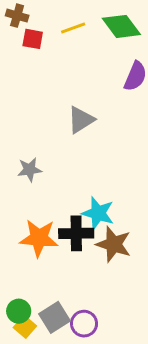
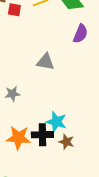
gray triangle: (81, 120) -> (45, 62), turned 42
brown star: (114, 244) -> (66, 142), size x0.7

